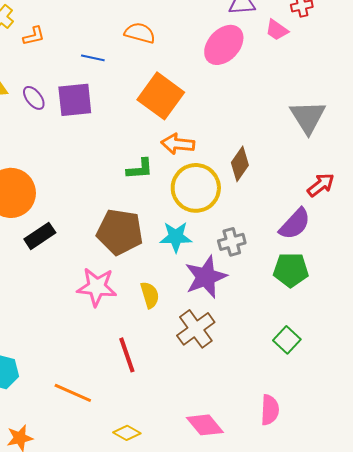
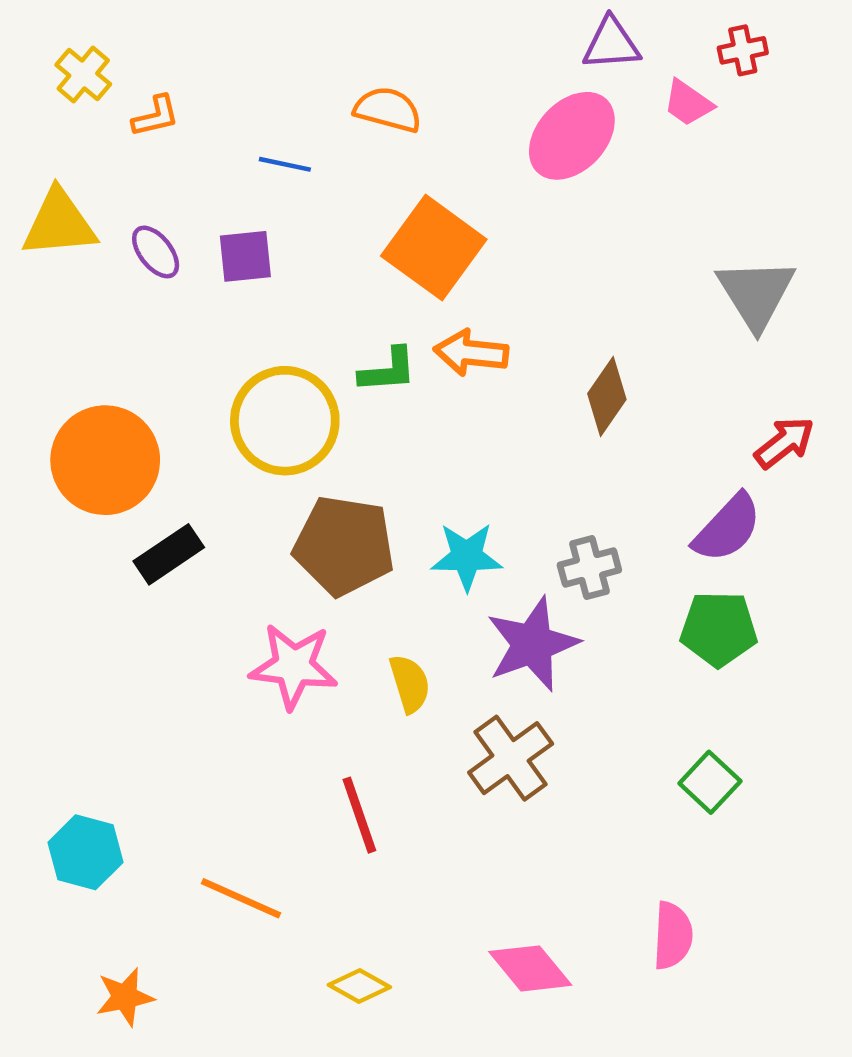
purple square: (75, 100) -> (245, 256), size x0.7
green L-shape: (140, 169) -> (388, 370), moved
yellow circle: (196, 188) -> (285, 421), moved

